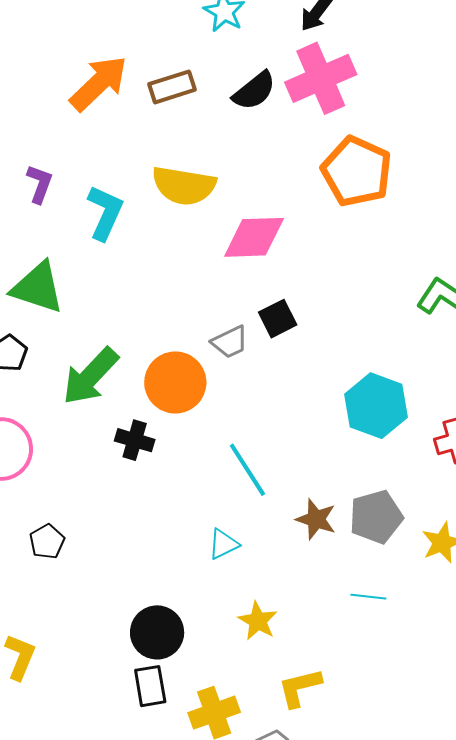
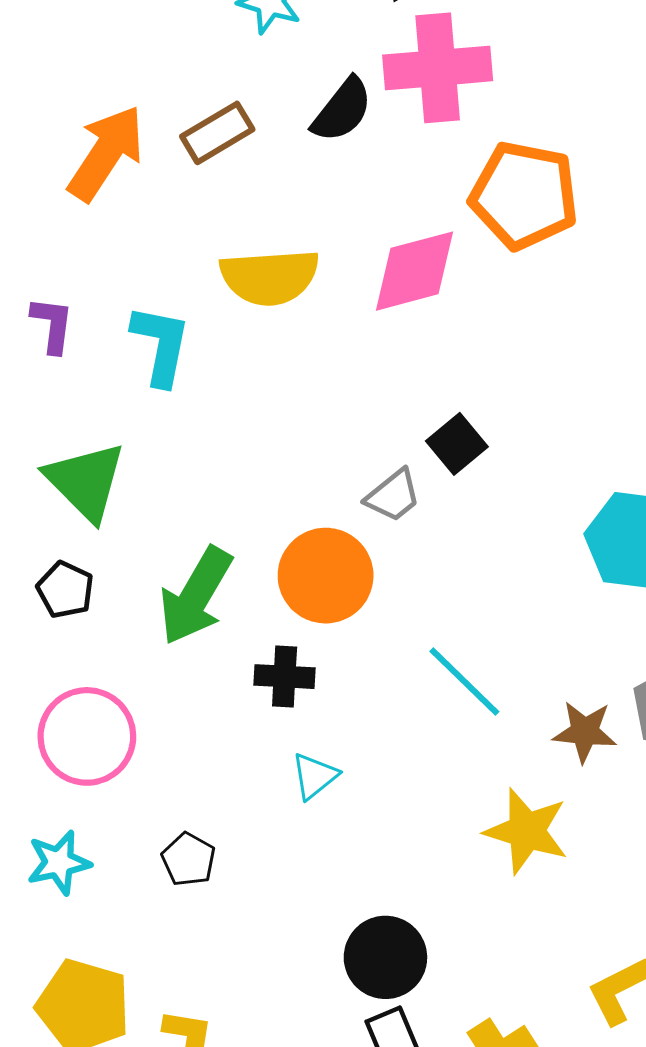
pink cross: (321, 78) -> (438, 68), turned 32
pink diamond: (254, 237) -> (414, 271), moved
green triangle: (38, 288) -> (86, 481), turned 40
cyan triangle: (223, 544) -> (315, 776), moved
yellow star: (258, 621) -> (526, 831), moved, size x1.4

